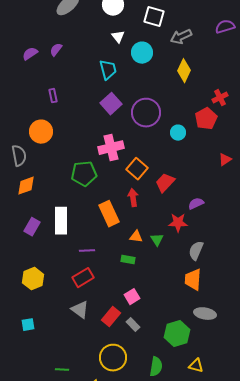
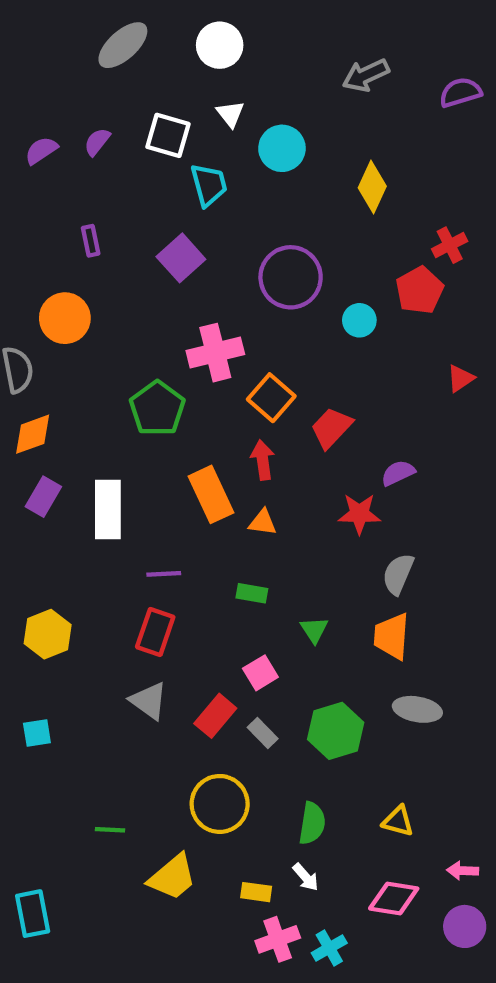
white square: (154, 17) -> (168, 135), moved
gray arrow: (181, 37) -> (366, 75), moved
purple square: (111, 104) -> (181, 258), moved
green pentagon: (84, 174) -> (157, 408), turned -30
purple rectangle: (32, 227) -> (43, 497), moved
orange triangle: (136, 237) -> (263, 522), moved
green triangle: (157, 240) -> (314, 630), moved
red rectangle: (83, 278) -> (155, 632), turned -40
green hexagon: (177, 334) -> (336, 731), moved

